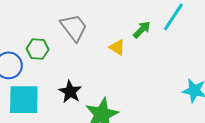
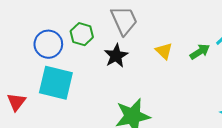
green arrow: (142, 30) -> (200, 52), moved
black star: (70, 92) -> (116, 56), moved

